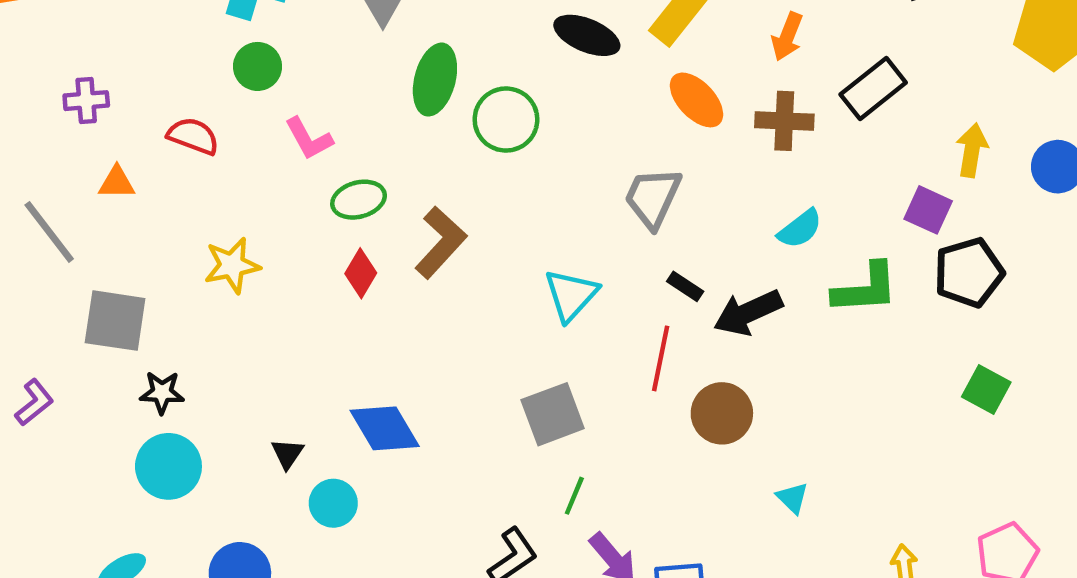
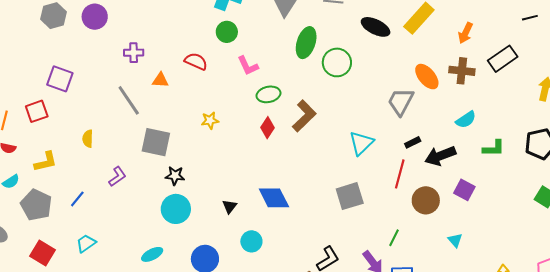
orange ellipse: (697, 100) -> (427, 77), moved
purple cross: (86, 101) -> (134, 53), moved
purple square: (928, 210) -> (464, 190), moved
yellow star: (232, 265) -> (210, 120), size x0.7
black rectangle: (685, 286) -> (413, 142), turned -63
green L-shape: (865, 289) -> (494, 148), size x0.7
green line: (574, 496) -> (394, 238), moved
cyan circle: (333, 503) -> (251, 241), moved

